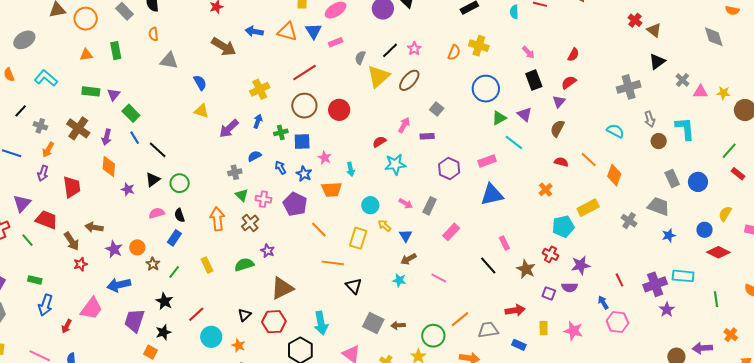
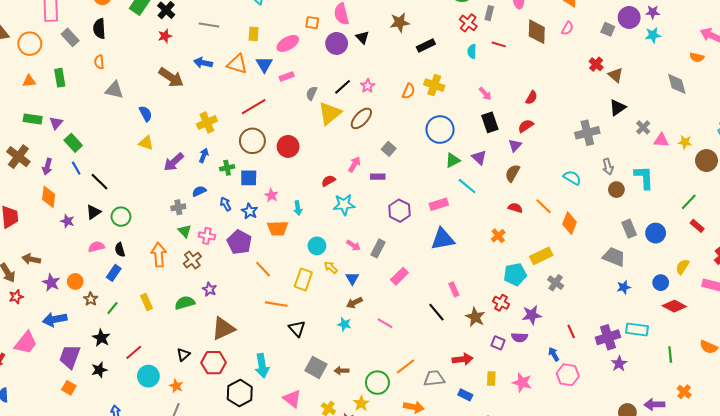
gray cross: (629, 221) -> (556, 283), moved
orange square: (151, 352) -> (69, 388), moved

